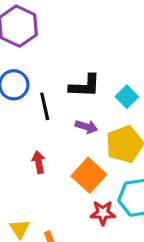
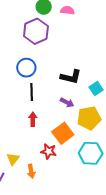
black line: (45, 106) -> (32, 92), moved
red star: (103, 213) -> (49, 151), moved

